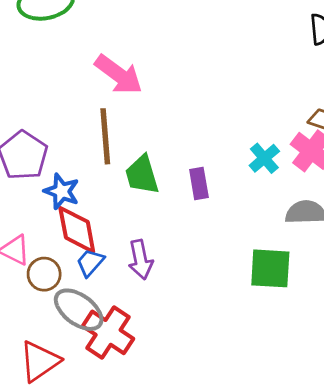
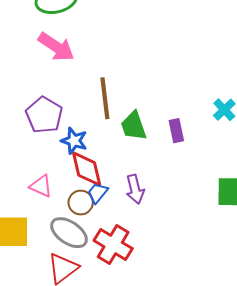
pink arrow: (119, 75) -> (56, 47), moved
brown circle: (44, 274) -> (81, 203), moved
gray ellipse: (79, 310) -> (69, 233), moved

